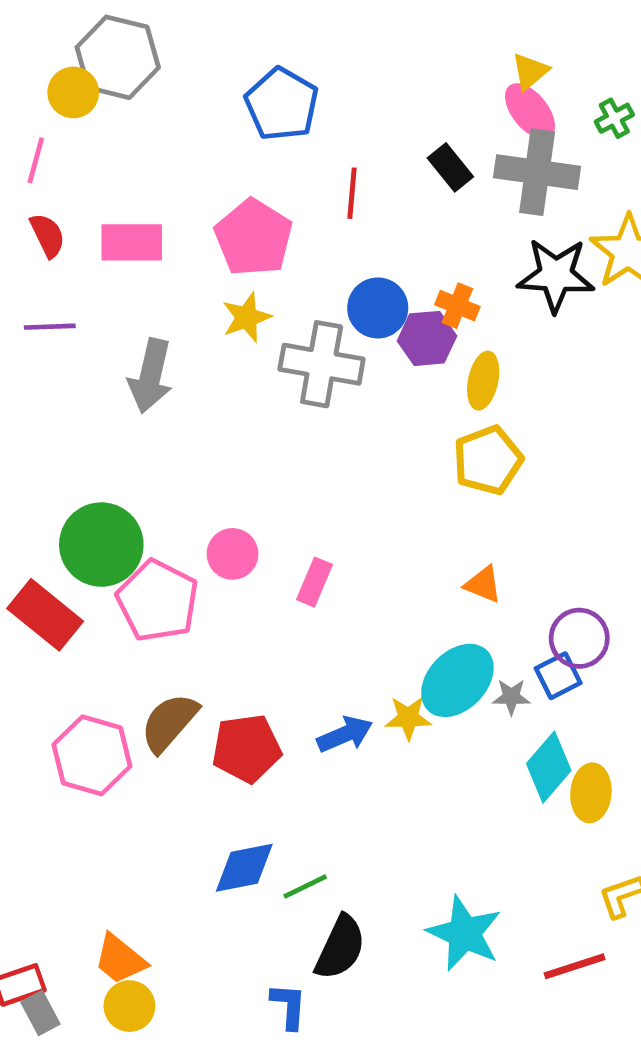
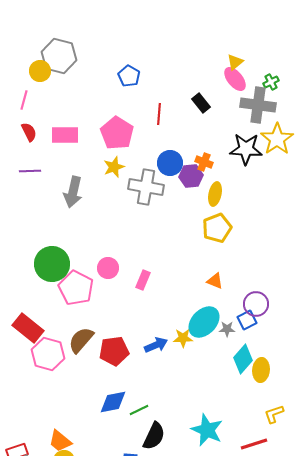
blue pentagon: (282, 104) -> (129, 76), size x0.7
gray cross: (537, 172) -> (258, 105), moved
red rectangle: (45, 615) -> (28, 328), moved

